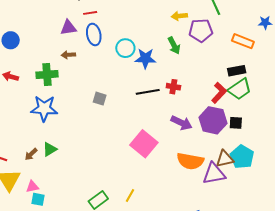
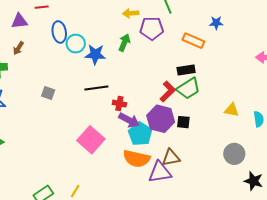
blue ellipse: (94, 34) -> (59, 32), moved
green arrow: (174, 46) -> (124, 43), turned -132
brown arrow: (68, 55) -> (18, 48), turned -56
red cross: (173, 87) -> (119, 104), moved
cyan pentagon: (242, 157) -> (140, 134), moved

